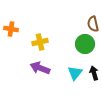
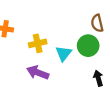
cyan triangle: (75, 73) -> (63, 53), moved

